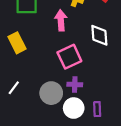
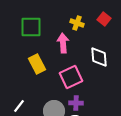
yellow rectangle: (17, 43) -> (37, 64), moved

